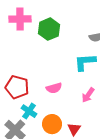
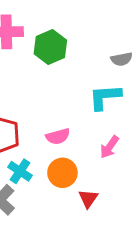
orange circle: (52, 124) -> (62, 173), moved

